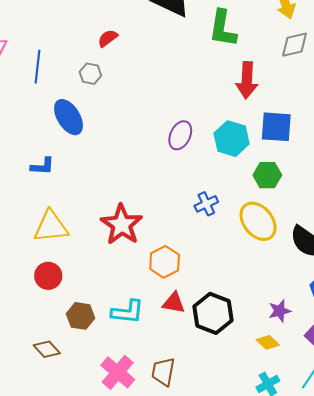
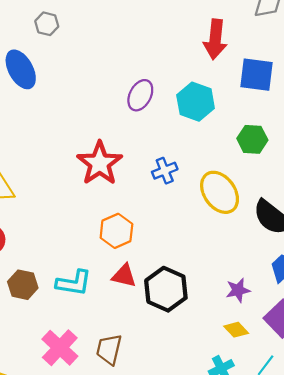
blue square: (276, 127) -> (256, 75), moved
green hexagon: (267, 175) -> (252, 139), moved
red star: (122, 225) -> (100, 163), moved
yellow diamond: (268, 342) -> (236, 330), moved

